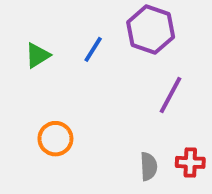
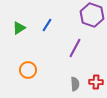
purple hexagon: (151, 30) -> (92, 15), moved
purple line: (170, 95) -> (75, 48), moved

